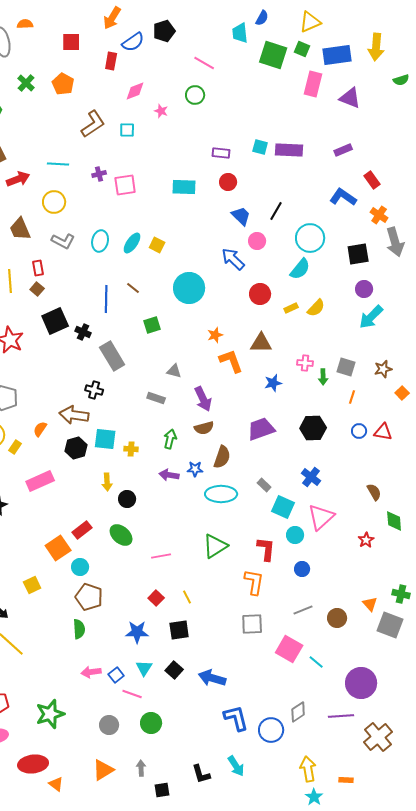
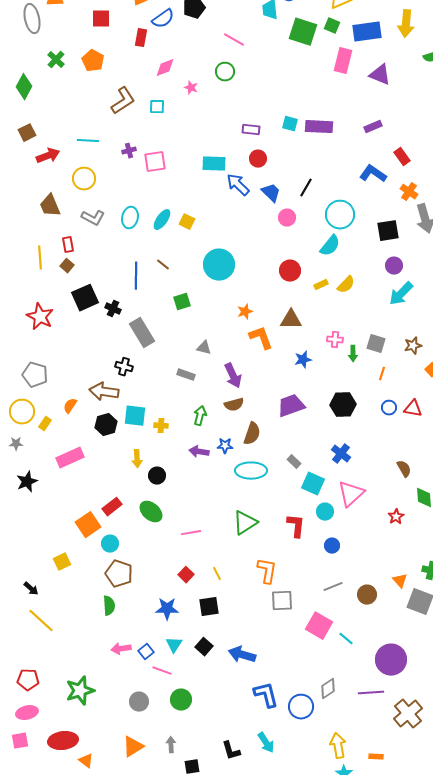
blue arrow: (233, 259) -> (238, 185), moved
orange L-shape: (254, 582) -> (267, 571), moved

